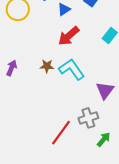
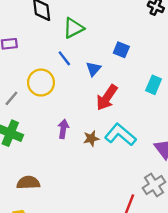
purple arrow: (12, 68) -> (63, 129), moved

